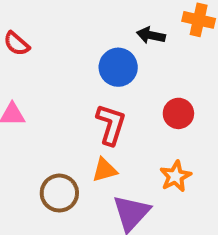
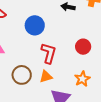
blue circle: (118, 67) -> (35, 25), moved
brown circle: (59, 193) -> (22, 75), moved

